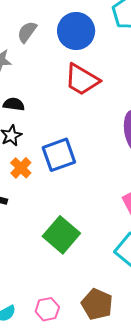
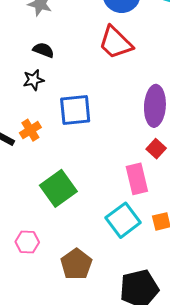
orange cross: (21, 168) -> (30, 130), moved
pink hexagon: (47, 309) -> (27, 242), moved

